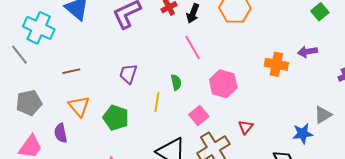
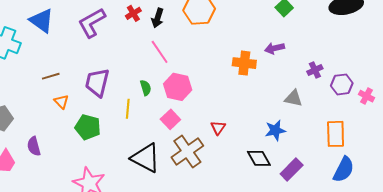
brown line: (71, 71) -> (51, 76), moved
purple trapezoid: (128, 74) -> (97, 83), size x1.4
pink hexagon: (223, 84) -> (178, 87), moved
orange triangle: (79, 106) -> (61, 102), moved, size x0.7
gray triangle: (323, 115) -> (293, 98), moved, turned 48

